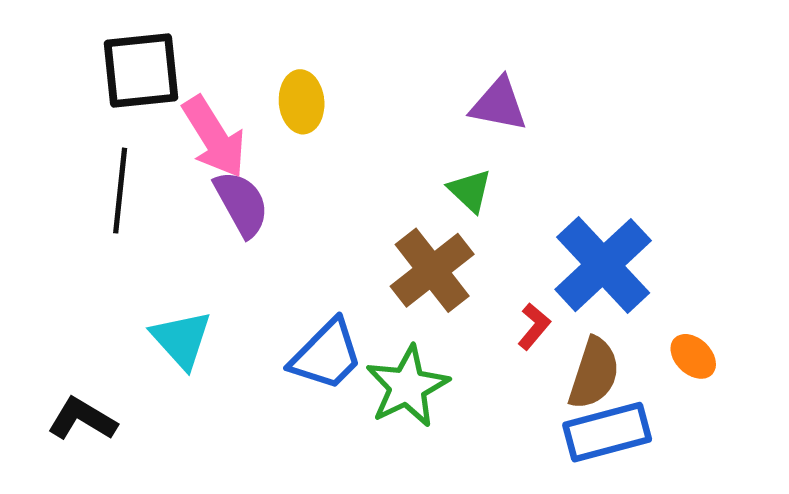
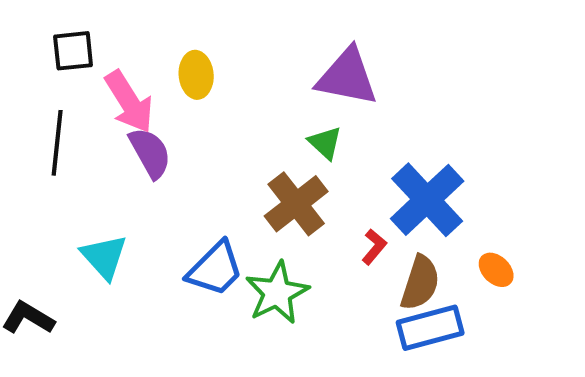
black square: (141, 70) -> (73, 51), size x0.7
purple triangle: (499, 104) -> (347, 77), size x1.4

